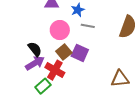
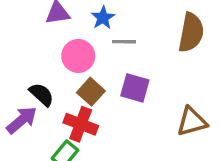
purple square: (80, 53) -> (135, 88), moved
purple arrow: (35, 63) -> (22, 120), moved

